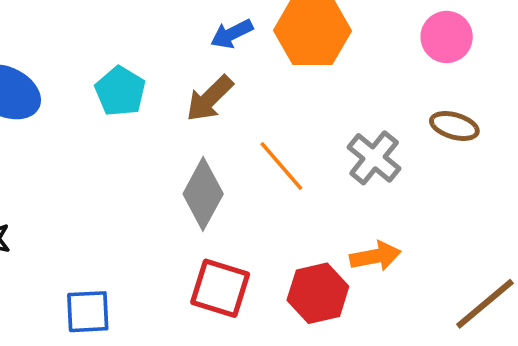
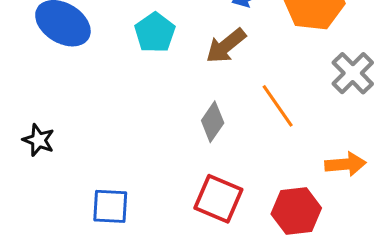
gray cross: (374, 158) -> (353, 73), moved
gray diamond: (203, 194) -> (213, 122), size x0.7
orange arrow: (375, 256) -> (345, 164), moved

